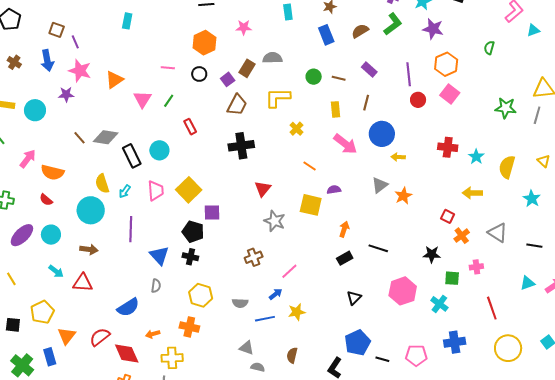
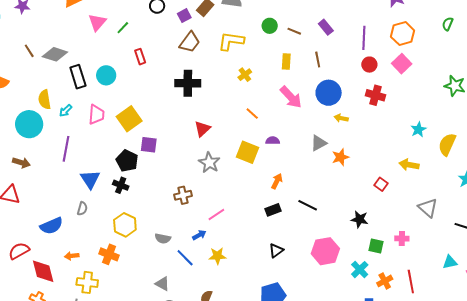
brown line: (366, 103) -> (318, 60), turned -35
red cross: (448, 147) -> (375, 95), moved
orange cross: (462, 236) -> (385, 281), moved
blue line: (265, 319) -> (185, 258), turned 48

